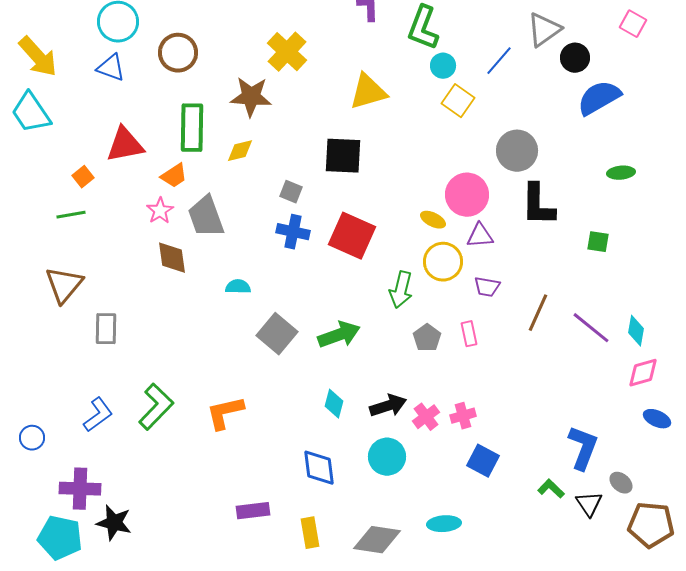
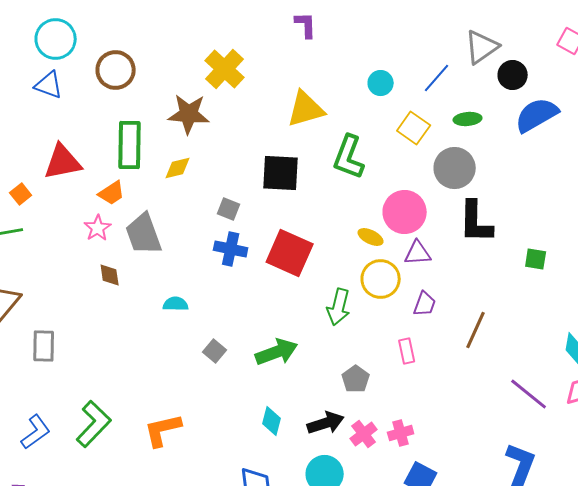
green L-shape: (423, 28) -> (349, 157), moved
yellow square: (458, 101) -> (414, 128), moved
green ellipse: (621, 173) -> (468, 119), moved
brown diamond: (172, 258) -> (110, 275), size x0.7
purple trapezoid: (487, 287) -> (425, 304), turned -80
purple line: (591, 328) -> (529, 394), moved
gray square: (277, 334) -> (215, 351), size x0.6
gray pentagon: (427, 338) -> (356, 379), moved

